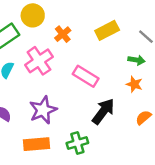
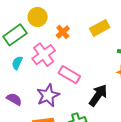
pink rectangle: (86, 76) -> (69, 75), moved

